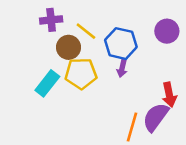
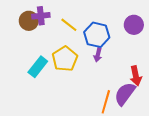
brown circle: (68, 47) -> (29, 21), moved
yellow pentagon: (81, 73) -> (65, 59), turned -30

